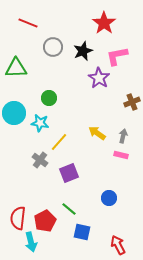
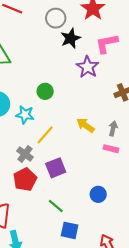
gray circle: (53, 47) -> (56, 18), moved
green circle: (49, 98) -> (45, 91), moved
red pentagon: (45, 221) -> (25, 179), moved

